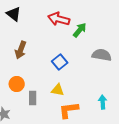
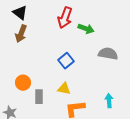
red arrow: (59, 19) -> (65, 18), turned -85
green arrow: (80, 30) -> (86, 29), turned 70
brown arrow: (21, 50) -> (21, 34), moved

